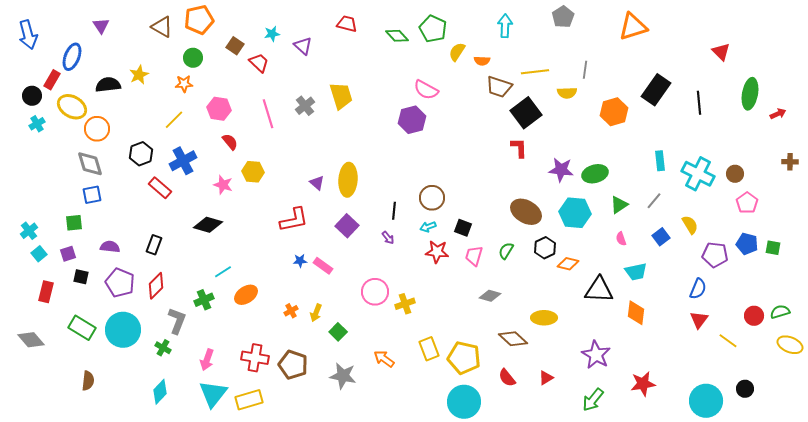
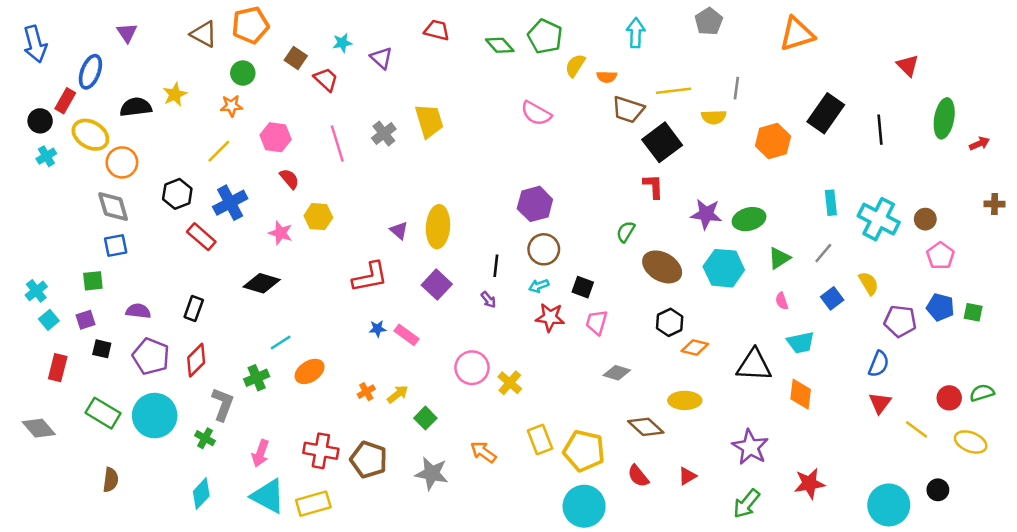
purple hexagon: (412, 120) -> (535, 204), moved
black hexagon: (545, 248) -> (670, 322), moved
green semicircle: (506, 251) -> (626, 232), moved
orange diamond: (568, 264) -> (695, 348), moved
yellow cross: (405, 304) -> (510, 383), turned -30
yellow arrow: (316, 313) -> (398, 394), turned -150
yellow ellipse: (790, 345) -> (971, 442), moved
cyan triangle: (213, 394) -> (268, 496), turned -40

